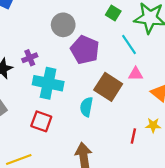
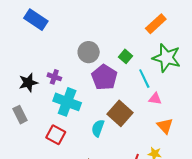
green square: (113, 13) -> (126, 56), moved
purple cross: (30, 58) -> (54, 77), turned 32
pink triangle: (136, 74) -> (155, 99), moved

